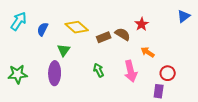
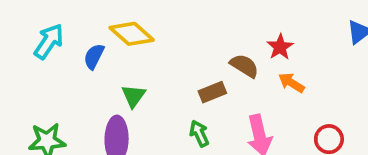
yellow diamond: (77, 27) -> (132, 34), moved
brown rectangle: (104, 37) -> (212, 92), moved
orange arrow: (148, 52) -> (291, 83), moved

